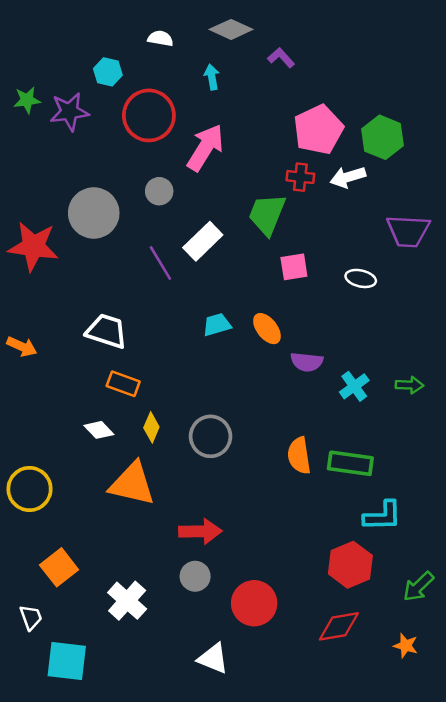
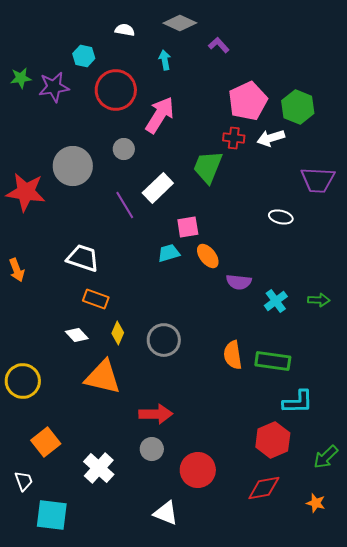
pink square: (294, 267) -> (188, 227), moved
orange arrow: (22, 347) -> (17, 270), turned 45

